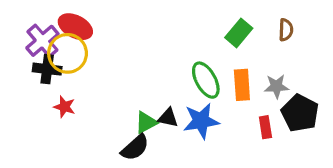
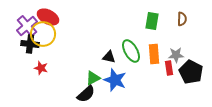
green rectangle: (239, 33) -> (152, 21), turned -30
black triangle: (168, 118) -> (109, 57), moved
blue star: (201, 121) -> (115, 80), moved, turned 30
red rectangle: (265, 127) -> (169, 68), moved

